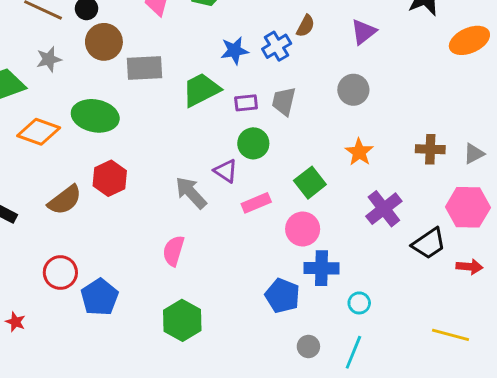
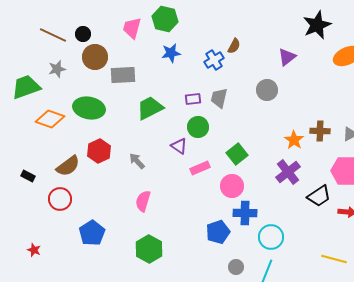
purple triangle: (364, 32) -> (287, 57), moved
blue star: (234, 51) -> (171, 53), moved
green trapezoid: (201, 90) -> (150, 108), moved
orange star: (359, 152) -> (294, 140), moved
gray arrow: (191, 193) -> (137, 161), moved, size x0.7
red circle: (60, 273) -> (60, 199), moved
blue pentagon: (282, 296) -> (218, 232), turned 30
cyan circle: (359, 303) -> (271, 237), size x1.6

